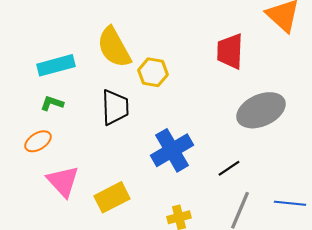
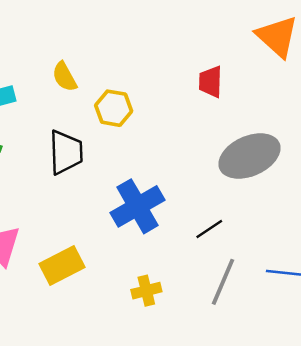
yellow semicircle: (114, 47) -> (65, 77), size x0.6
red trapezoid: (230, 51) -> (210, 82), size x0.7

